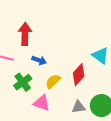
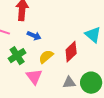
pink triangle: (42, 103) -> (34, 77), turned 30

